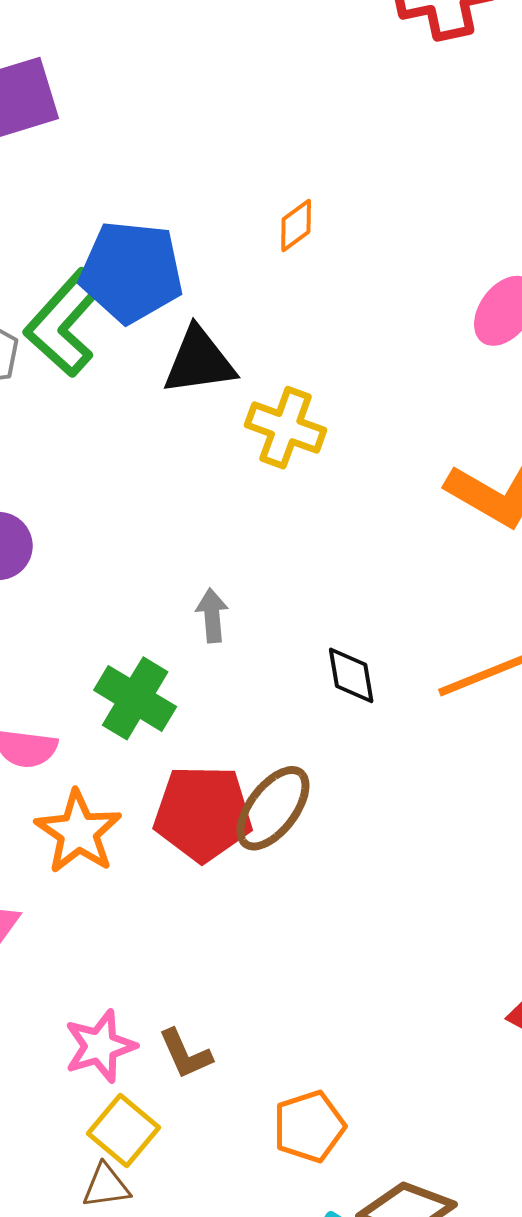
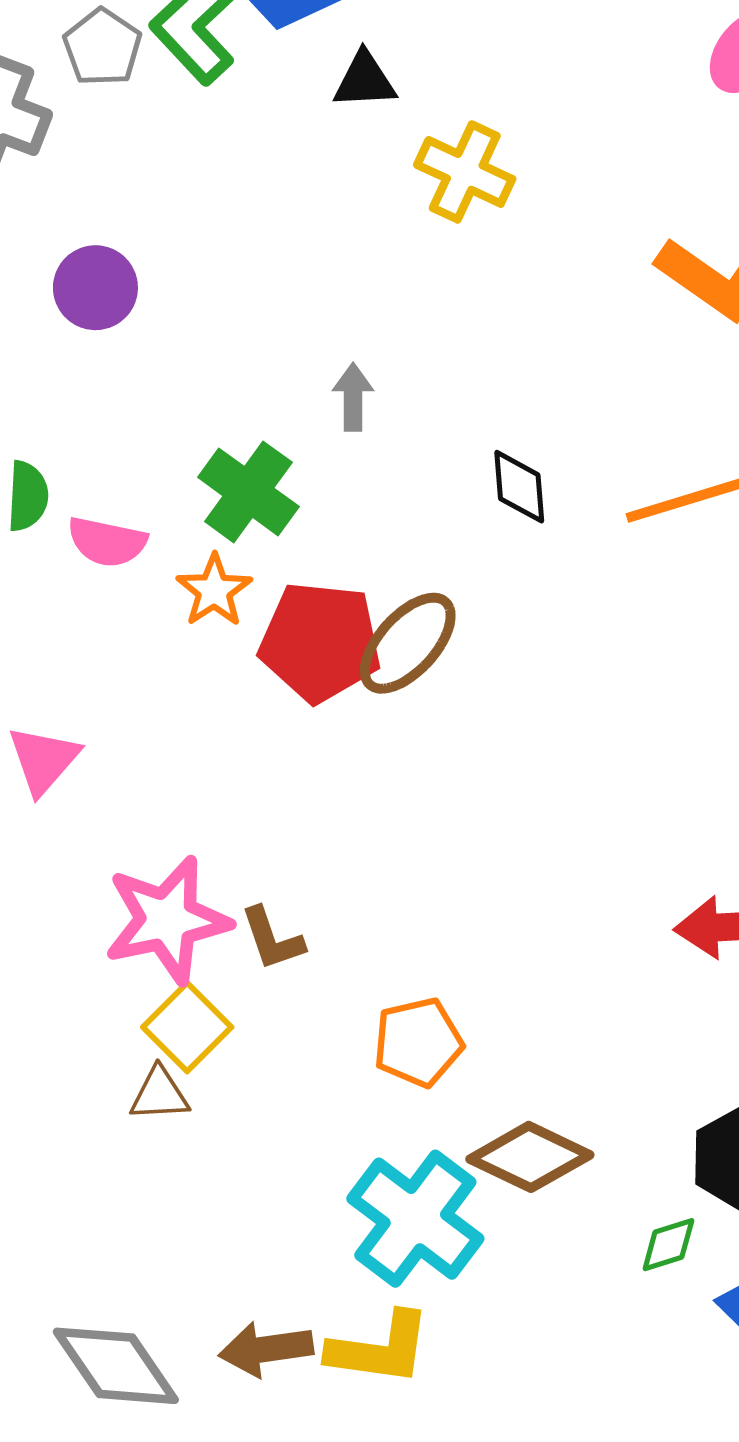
black triangle: (199, 361) -> (365, 80), size x0.7
orange star: (78, 832) -> (214, 591), moved, size x0.7
pink star: (100, 1046) -> (167, 920), size x1.4

